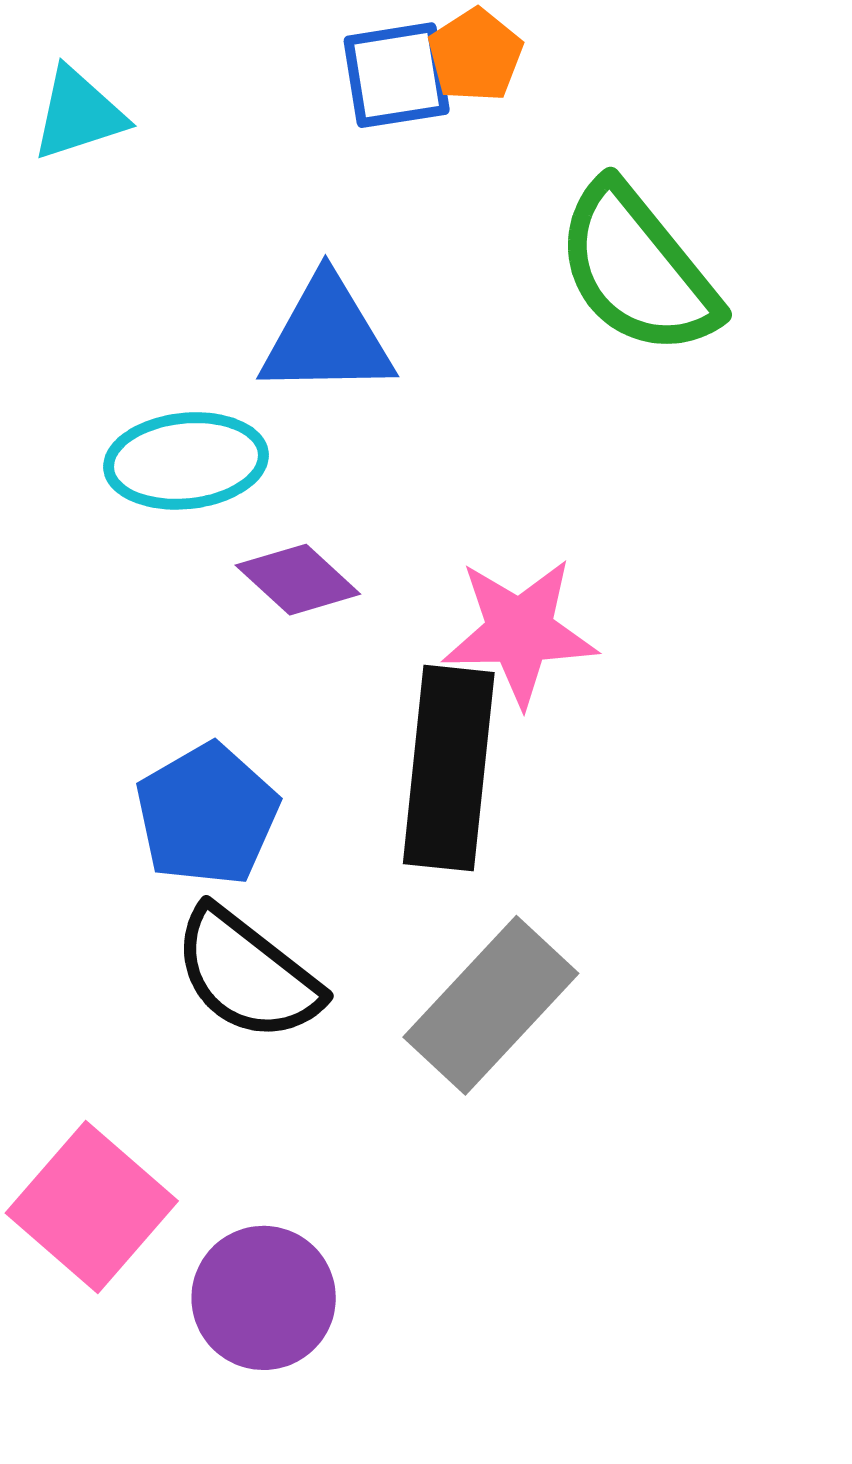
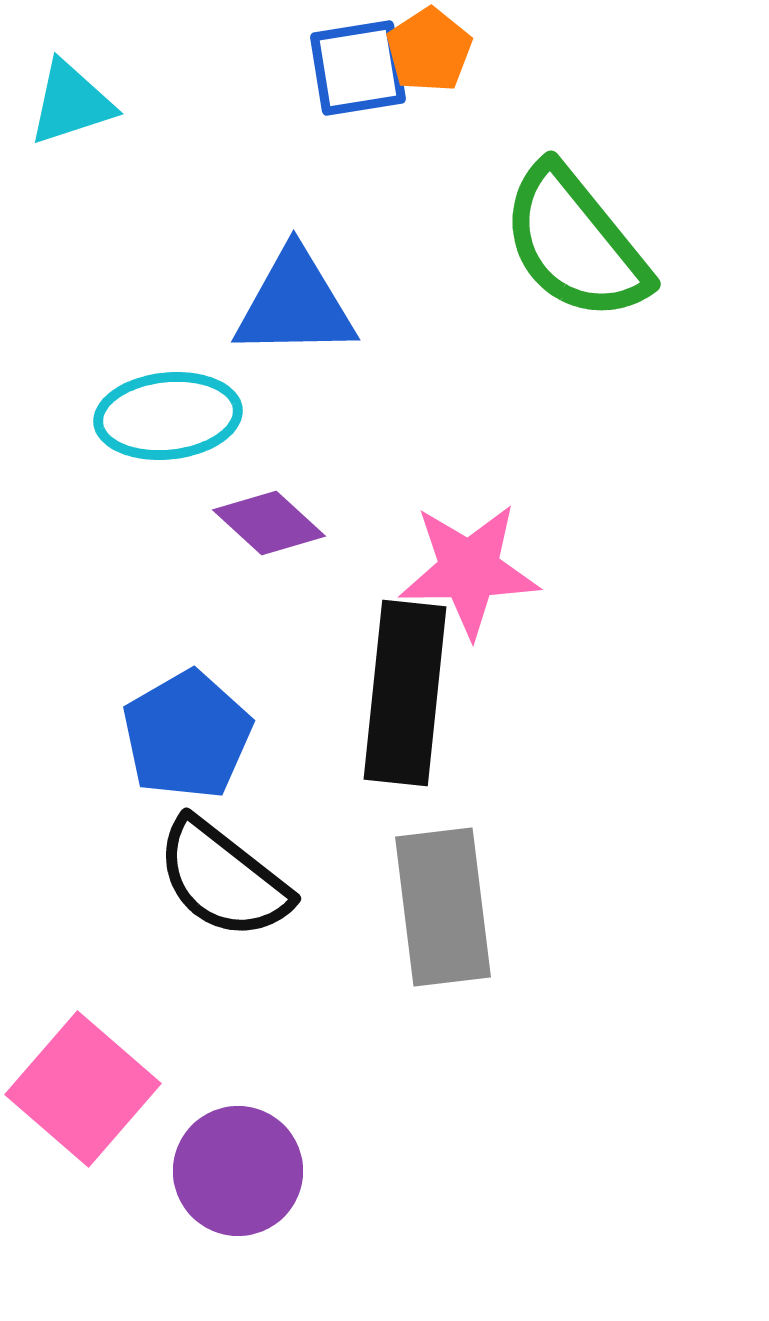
gray rectangle: (491, 1005) -> (443, 907), turned -50

